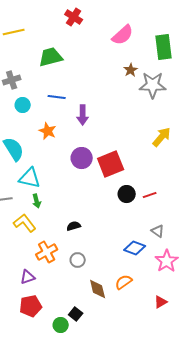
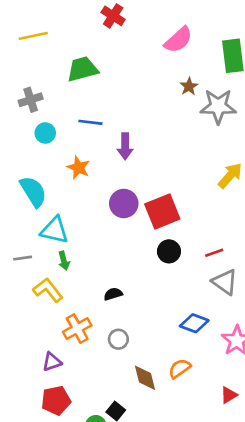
black circle: (127, 194) -> (169, 251), moved
gray triangle: (158, 231) -> (225, 282), moved, size x1.5

